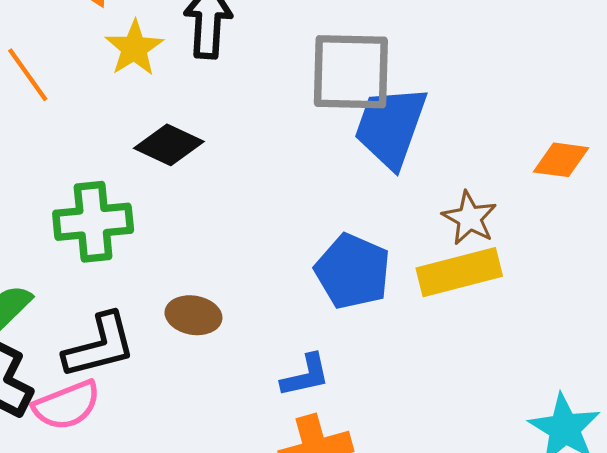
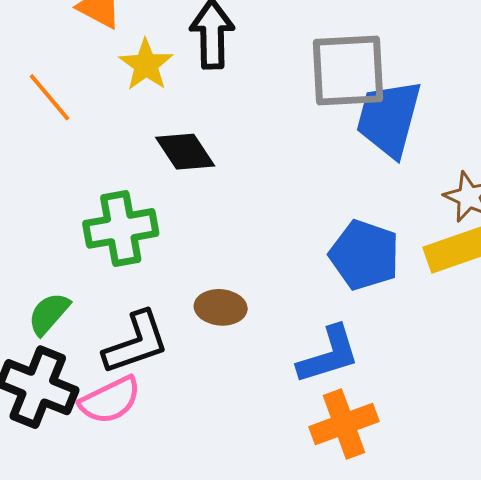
black diamond: (169, 145) -> (185, 152), turned 36
blue L-shape: (305, 376) -> (329, 355), size x1.4

